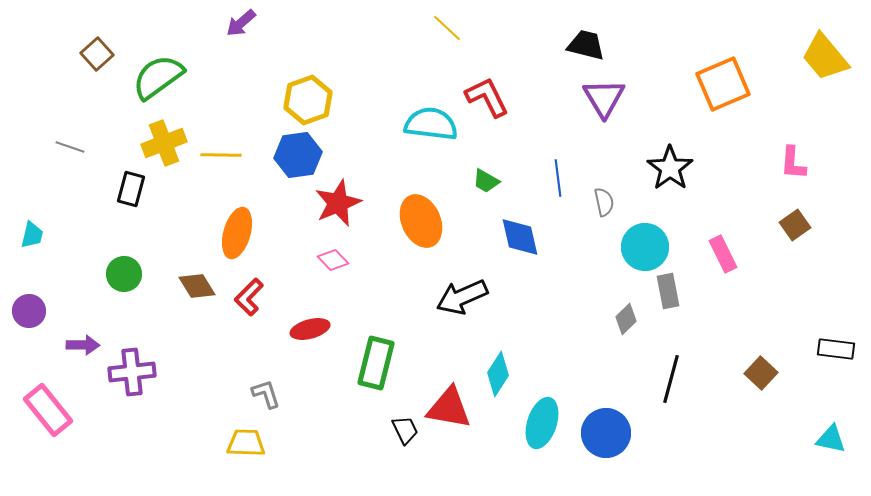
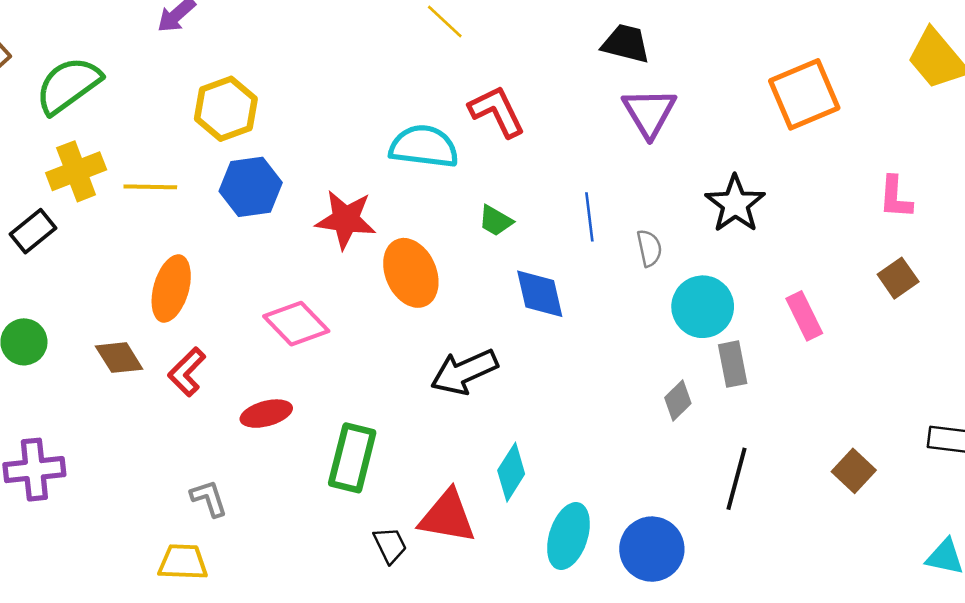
yellow hexagon: (308, 100) -> (226, 109), moved
black rectangle: (131, 189) -> (33, 231), turned 36
red star: (338, 203) -> (346, 219), moved, turned 30
pink diamond: (333, 260) -> (296, 324), size x1.6

